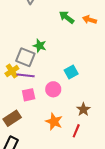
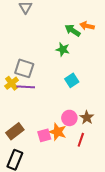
green arrow: (67, 17) -> (73, 30), moved
green star: (40, 46) -> (63, 49), moved
pink circle: (53, 89) -> (69, 118), moved
pink square: (29, 95) -> (44, 135), moved

